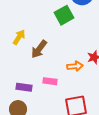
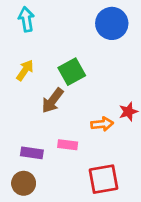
green square: (64, 15) -> (72, 72), moved
yellow arrow: (19, 37) -> (25, 70), moved

